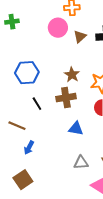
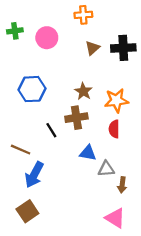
pink circle: (58, 28) -> (47, 38), moved
black line: (37, 104) -> (51, 130), moved
blue arrow: (29, 148) -> (34, 175), size x1.6
gray triangle: (81, 163) -> (106, 169), moved

